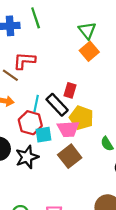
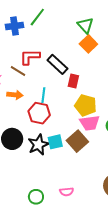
green line: (36, 18) -> (37, 17), turned 60
black rectangle: (57, 105) -> (57, 64), moved
pink trapezoid: (68, 129) -> (90, 123), moved
cyan square: (44, 135) -> (55, 142), moved

